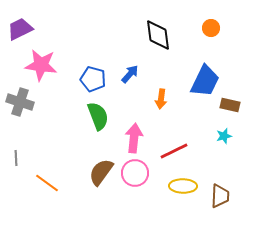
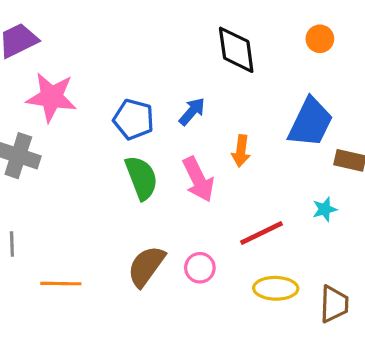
cyan star: (224, 136) -> (325, 209), moved
pink arrow: (134, 138) -> (198, 179), moved, turned 148
pink circle: (135, 173) -> (200, 268), size x0.7
orange line: (47, 183) -> (61, 284), turned -35

